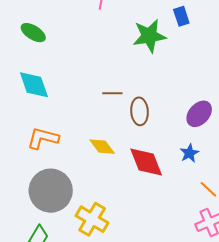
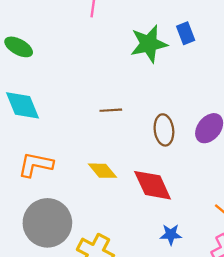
blue rectangle: (181, 16) -> (186, 33), moved
brown ellipse: (140, 111) -> (164, 130), moved
blue star: (189, 153) -> (171, 234), moved, turned 30

